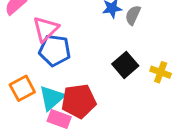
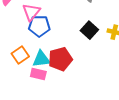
cyan triangle: (52, 98) -> (41, 59), turned 42
pink rectangle: (59, 119) -> (38, 74), moved

